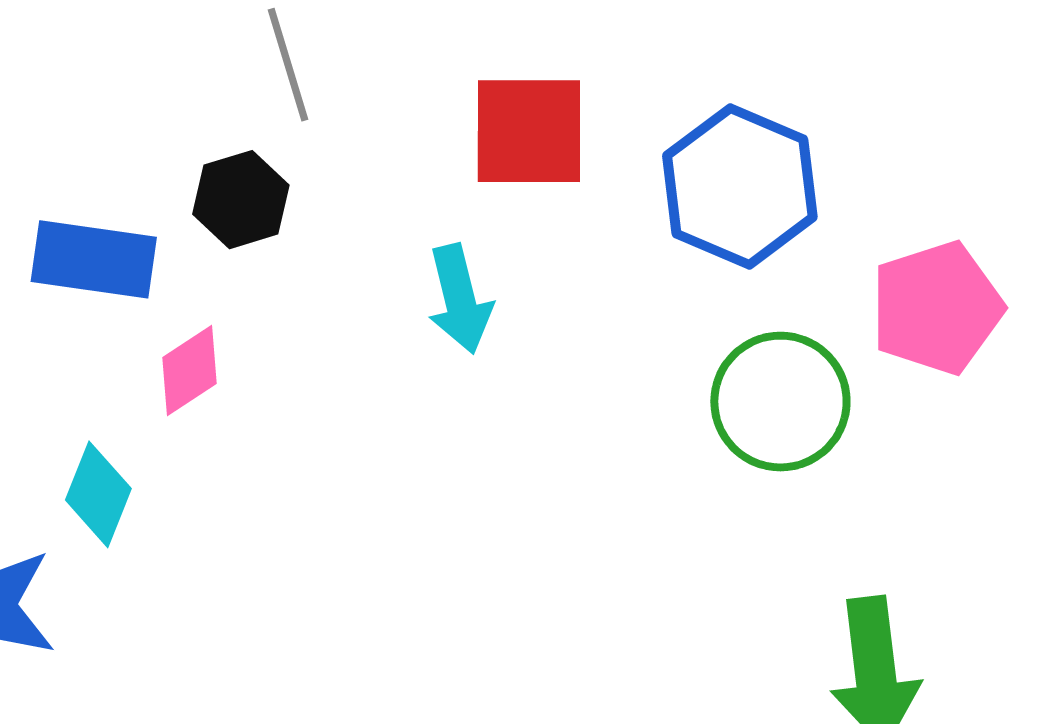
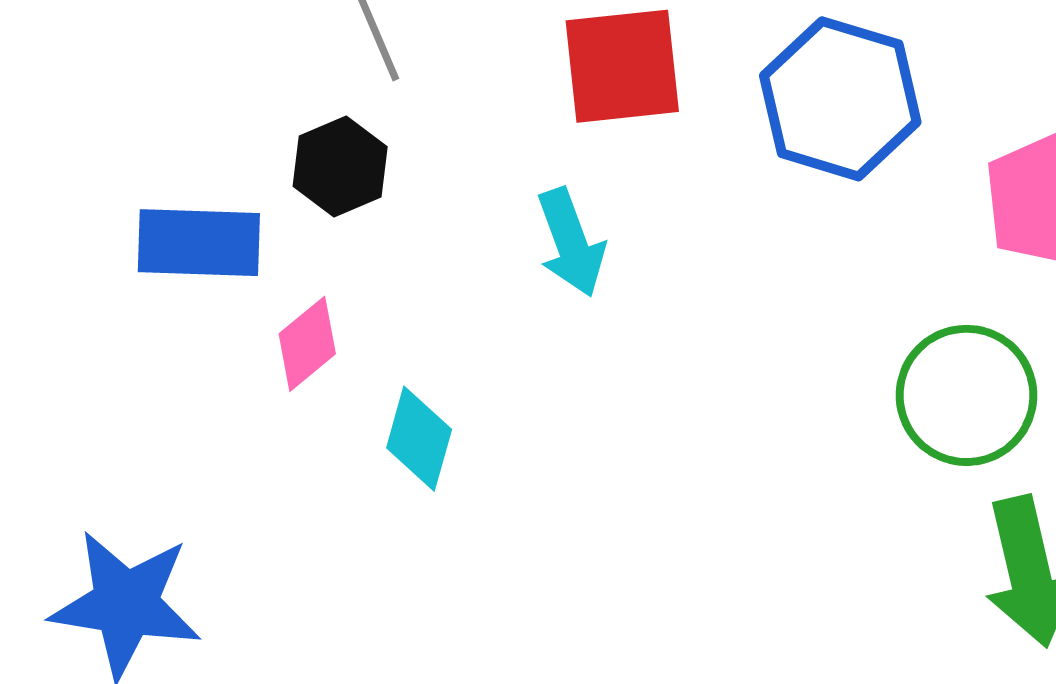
green circle: (780, 402) -> (966, 395), moved
cyan diamond: (98, 494) -> (419, 439), moved

